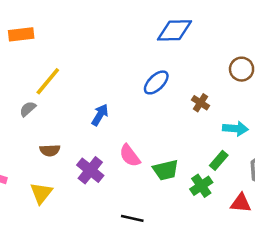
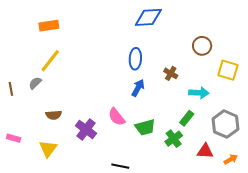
orange rectangle: (21, 34) -> (49, 26), moved
blue ellipse: (156, 82) -> (135, 59), turned -40
blue arrow: (100, 115) -> (138, 88), moved

